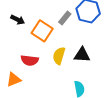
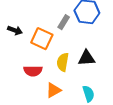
orange triangle: (14, 80) -> (53, 90), moved

